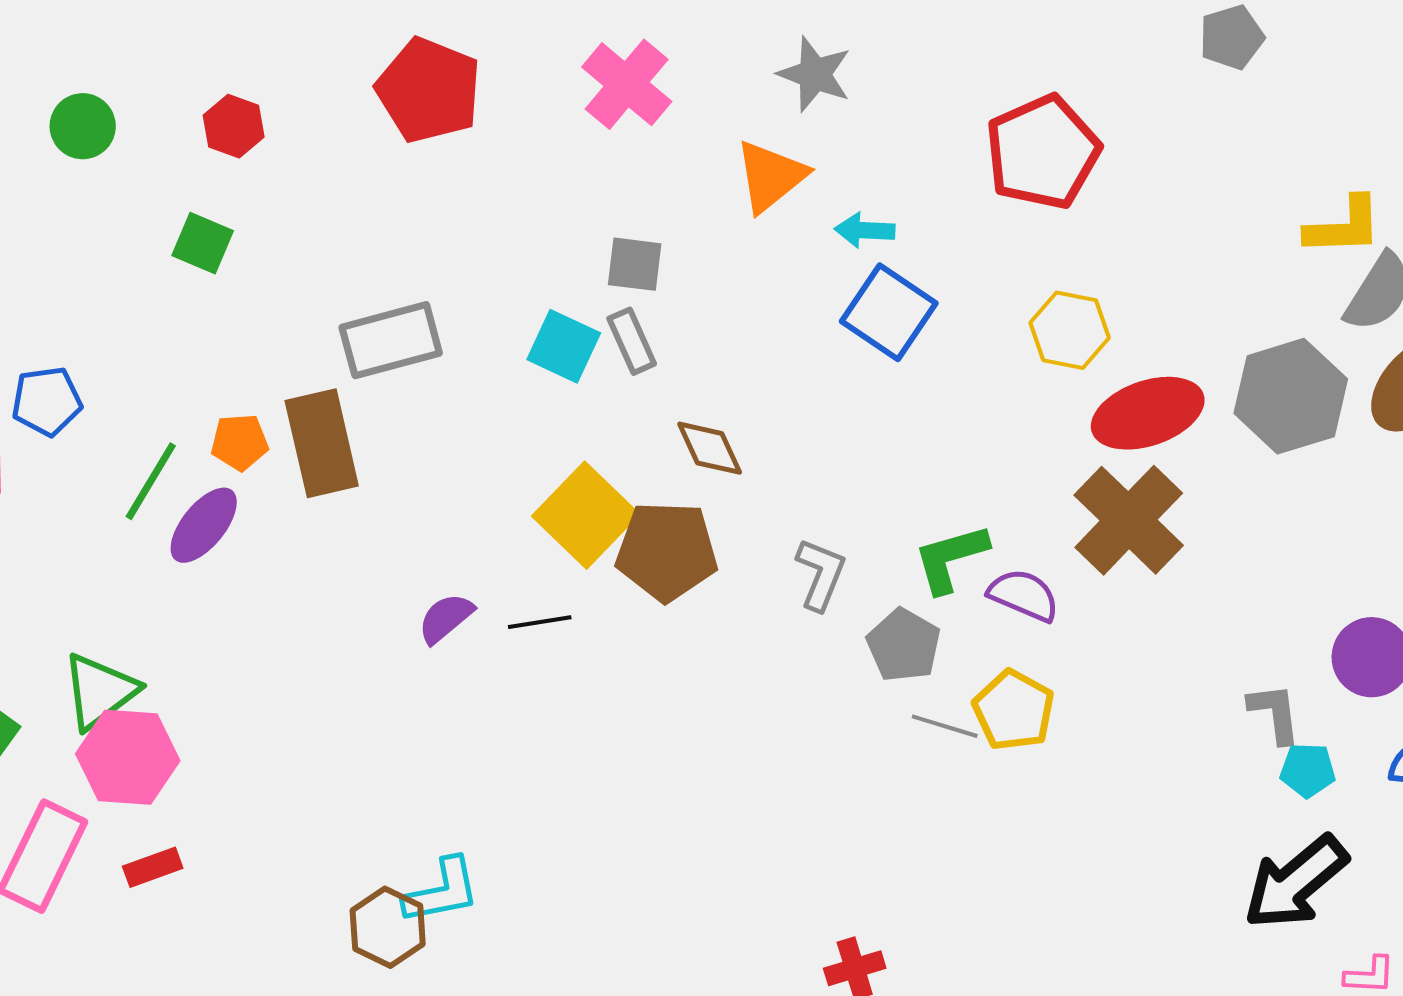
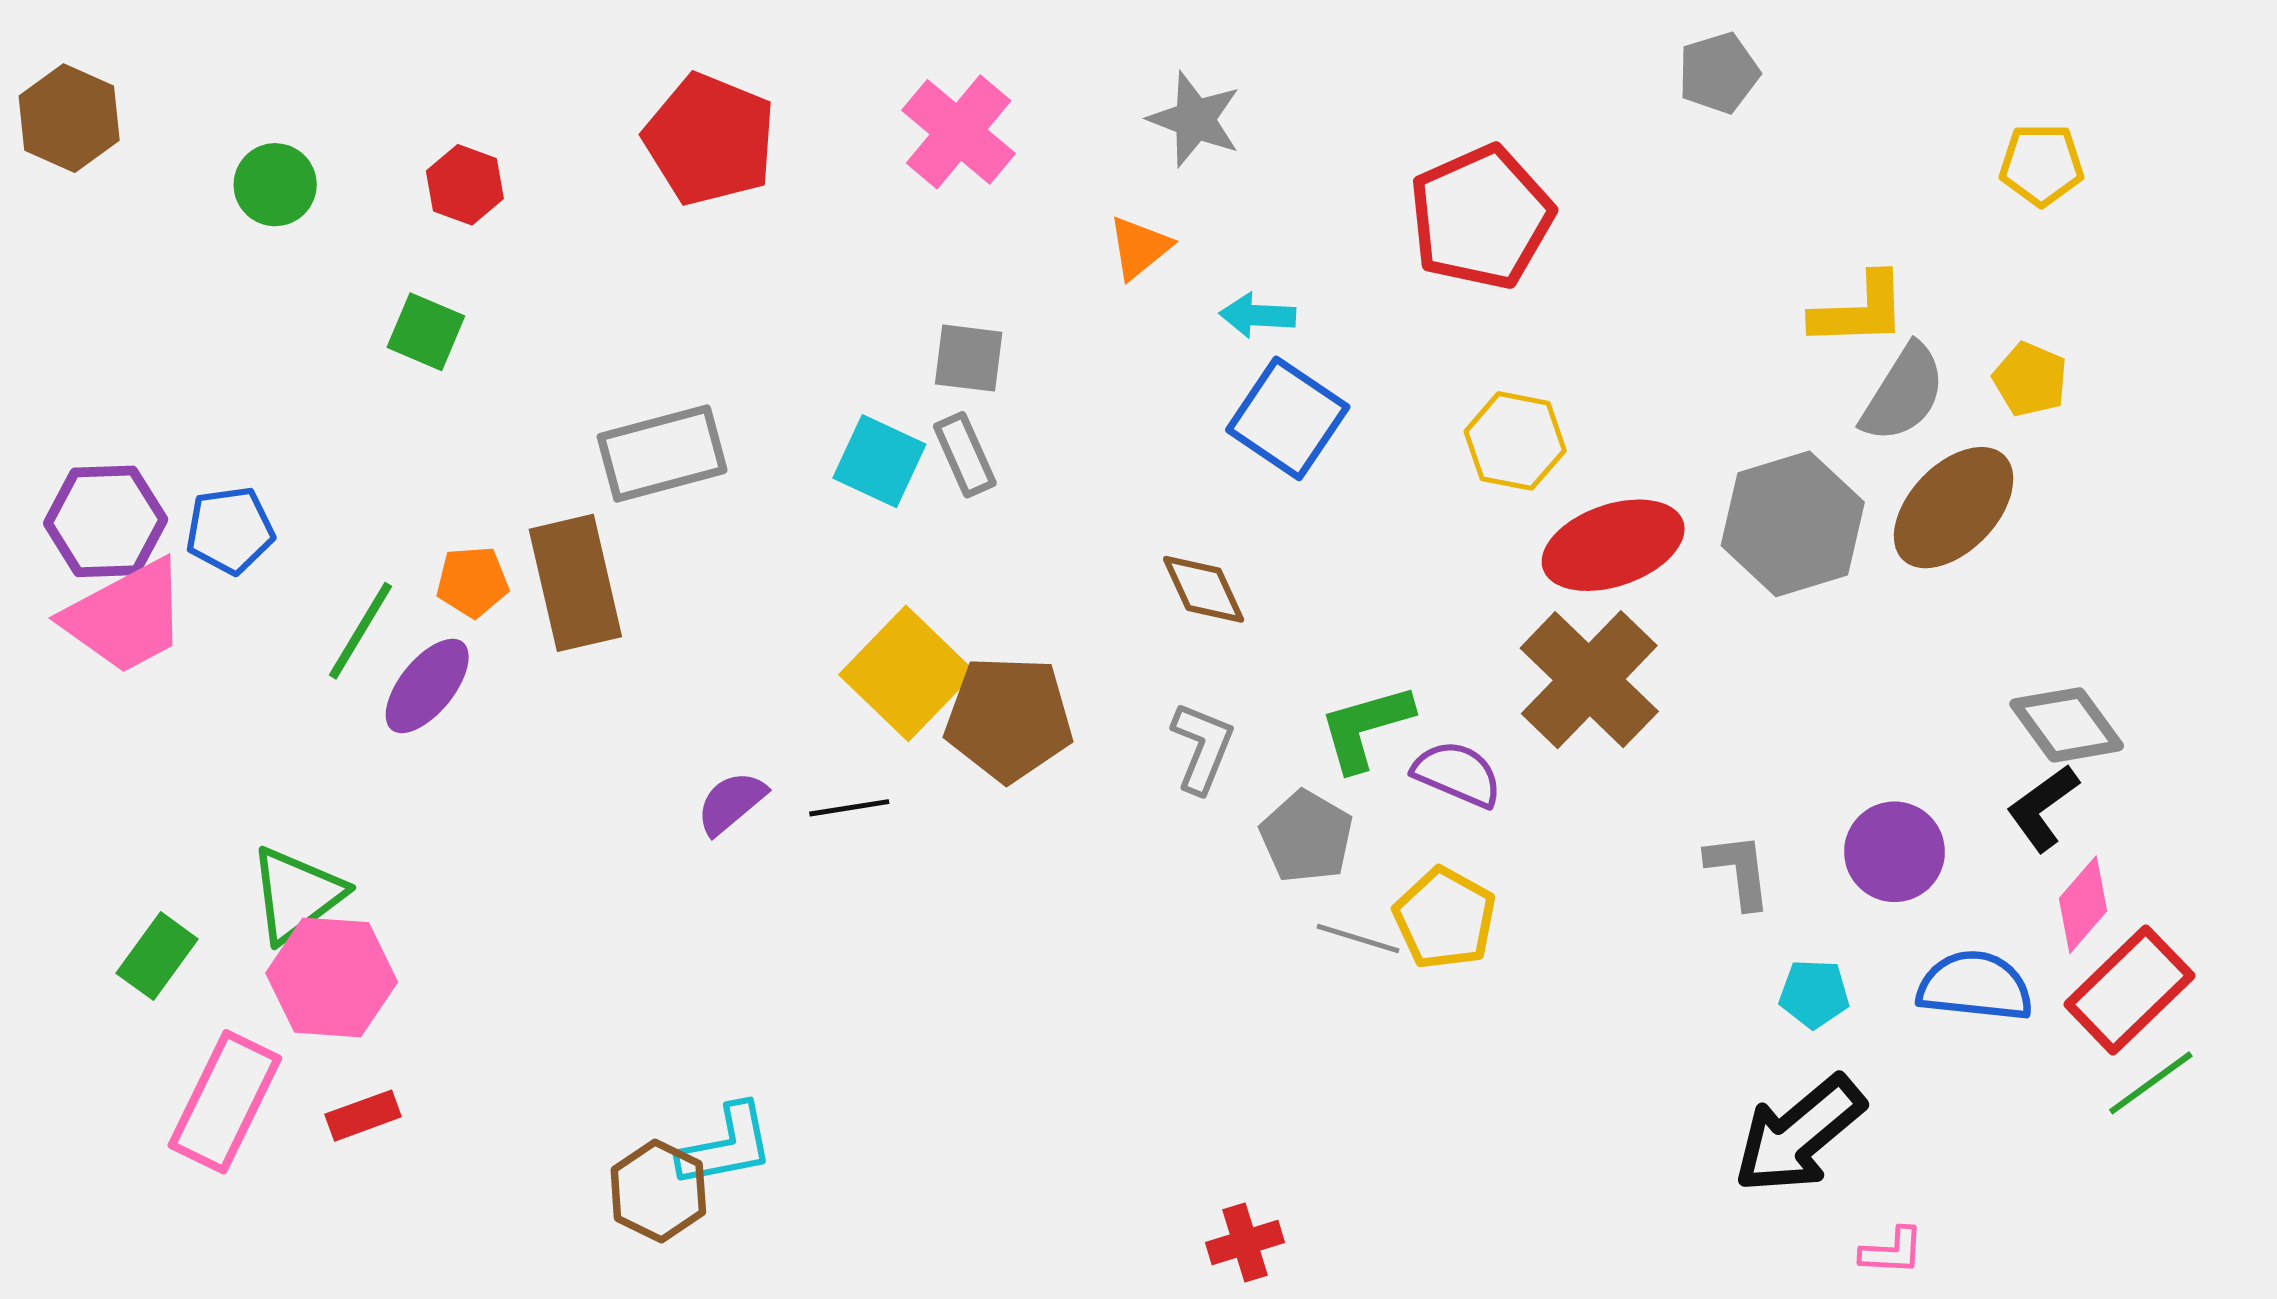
orange triangle: (771, 176) -> (1139, 247), size x0.7
brown diamond: (710, 448) -> (1204, 589), moved
gray L-shape: (1275, 713) -> (1739, 871), moved

